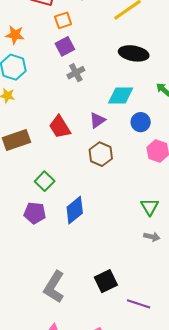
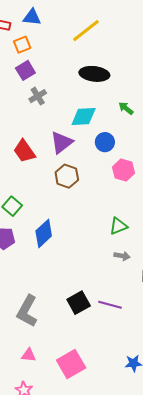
purple triangle: (97, 120) -> (62, 142), size x1.4
green triangle: (150, 207) -> (118, 226), turned 42
purple line: (139, 304) -> (110, 305), moved

